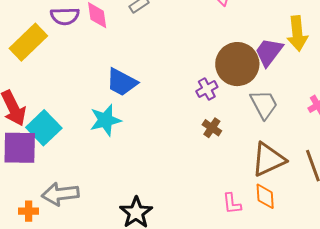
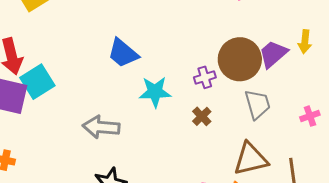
yellow arrow: (297, 33) -> (305, 42), size x0.7
cyan star: (105, 120) -> (155, 92), moved
gray arrow: (60, 194) -> (101, 127), moved

